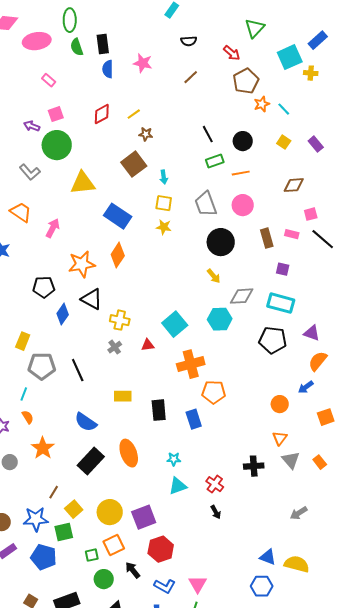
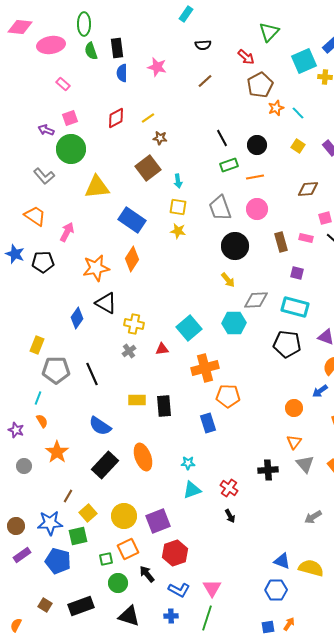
black pentagon: (44, 287) -> (43, 262), moved
black rectangle: (159, 410) -> (164, 406), moved

